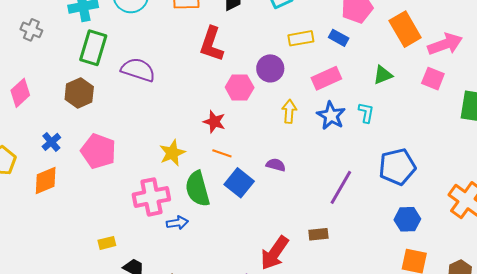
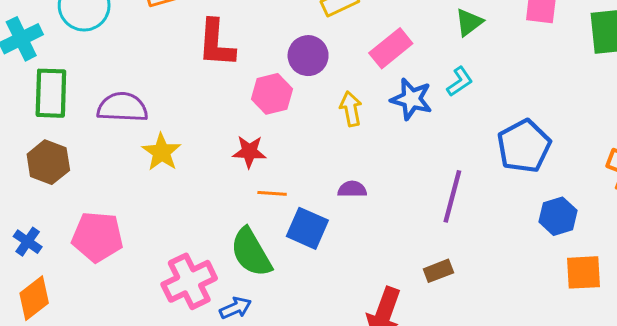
cyan L-shape: (366, 113) -> (460, 82), turned 60
yellow star: (172, 153) -> (162, 152), moved

